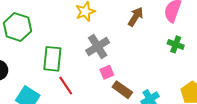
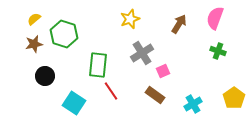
pink square: (107, 72) -> (163, 71), moved
brown rectangle: (122, 90) -> (155, 95), moved

